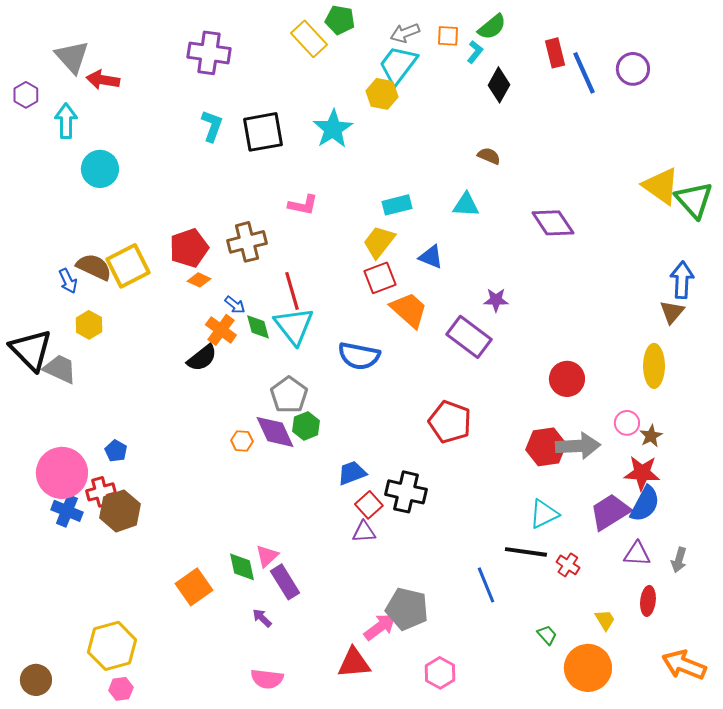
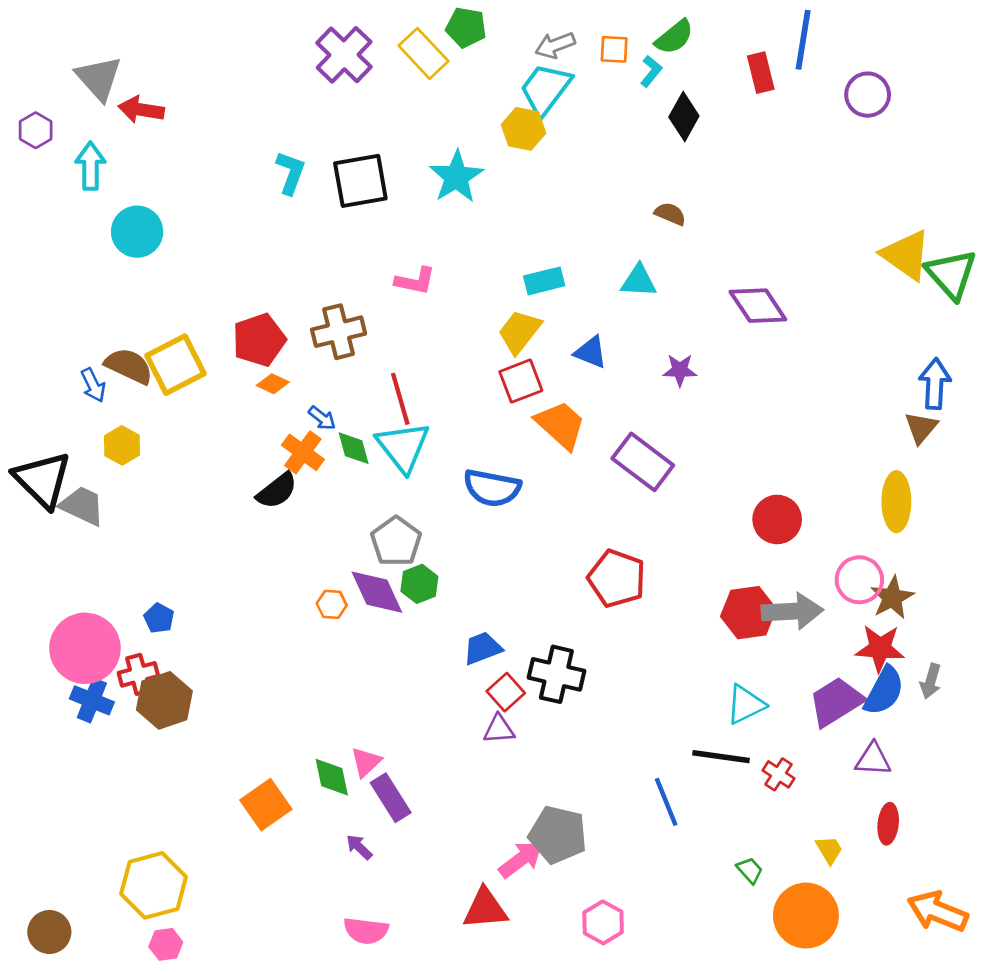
purple cross: (209, 53) -> (344, 55), moved, turned 36
blue line: (584, 73) -> (803, 40), moved, turned 33
purple star: (496, 300) -> (680, 370), moved
pink circle: (627, 423) -> (859, 580), size x1.4
brown star: (651, 436) -> (892, 598), size x1.4
gray arrow: (679, 560) -> (931, 681), moved

